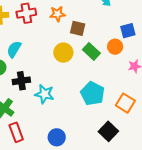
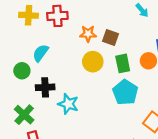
orange star: (57, 14) -> (88, 34), moved
green rectangle: (91, 51) -> (123, 63), turned 30
cyan pentagon: (93, 93) -> (125, 92), moved

